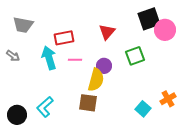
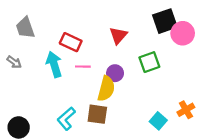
gray trapezoid: (23, 25) -> (25, 28), turned 60
red rectangle: (64, 38) -> (71, 42), turned 36
cyan L-shape: (45, 107) -> (66, 119), moved

